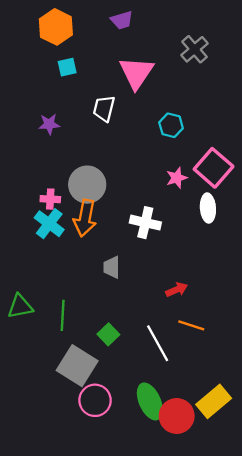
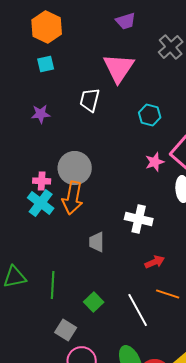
purple trapezoid: (122, 20) -> (126, 21), moved
cyan square: (67, 67) -> (46, 64), moved
white cross: (145, 223) -> (139, 219), moved
gray square: (77, 366) -> (66, 330), size x0.6

